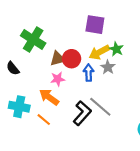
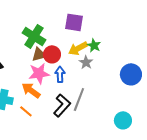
green cross: (33, 39) -> (34, 36), moved
blue arrow: (89, 73) -> (60, 74), moved
pink star: (58, 79) -> (39, 73), size x1.5
gray line: (100, 107) -> (79, 99), turned 70

